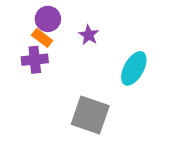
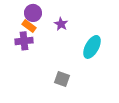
gray square: (90, 115) -> (62, 79), size x0.6

